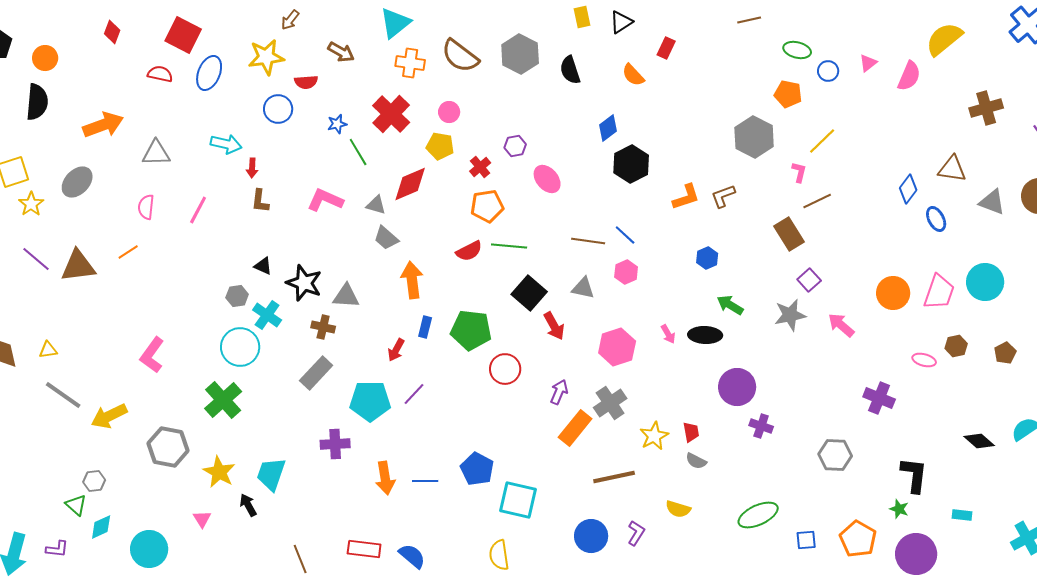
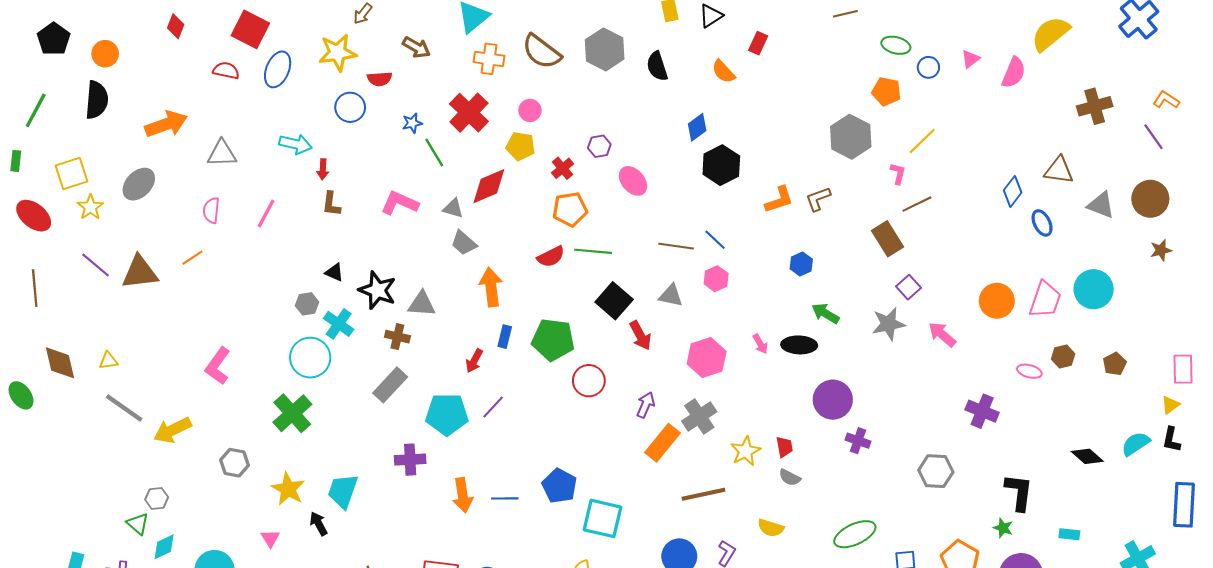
gray hexagon: (168, 447) -> (234, 463), size x0.7

